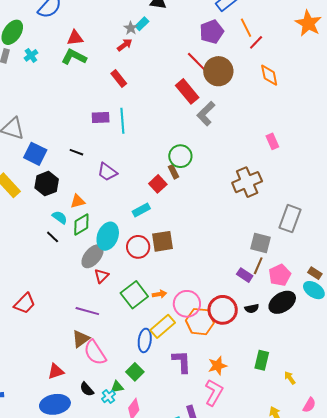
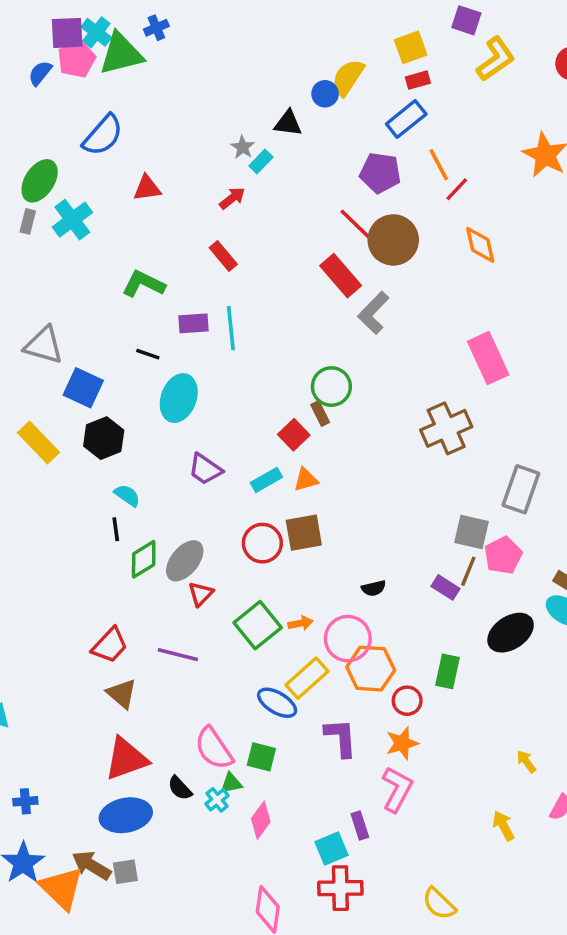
gray star: (131, 28) -> (243, 147), moved
purple pentagon: (212, 32) -> (380, 173), turned 30
cyan cross: (31, 55) -> (72, 220), size x1.6
green L-shape: (74, 57) -> (144, 284), moved
pink rectangle: (272, 141) -> (488, 358), size x1.8
black line: (76, 152) -> (148, 354), moved
purple trapezoid: (107, 172) -> (205, 469), moved
orange triangle: (78, 201) -> (306, 480), moved
green diamond: (81, 225) -> (144, 559), moved
cyan ellipse: (108, 236) -> (179, 398), moved
black line: (53, 237) -> (116, 529), turned 40
pink pentagon: (280, 275) -> (503, 555), moved
red trapezoid: (25, 303) -> (110, 645), moved
black semicircle: (252, 309) -> (374, 588), moved
red circle: (223, 310) -> (407, 701), moved, size x0.6
brown triangle: (81, 339) -> (122, 694), moved, turned -42
blue ellipse: (145, 340) -> (277, 703), turned -65
pink semicircle: (95, 353) -> (214, 748), moved
green rectangle: (262, 360) -> (448, 671), moved
red triangle: (56, 371) -> (126, 759), size x1.6
green square: (135, 372) -> (261, 757), turned -30

